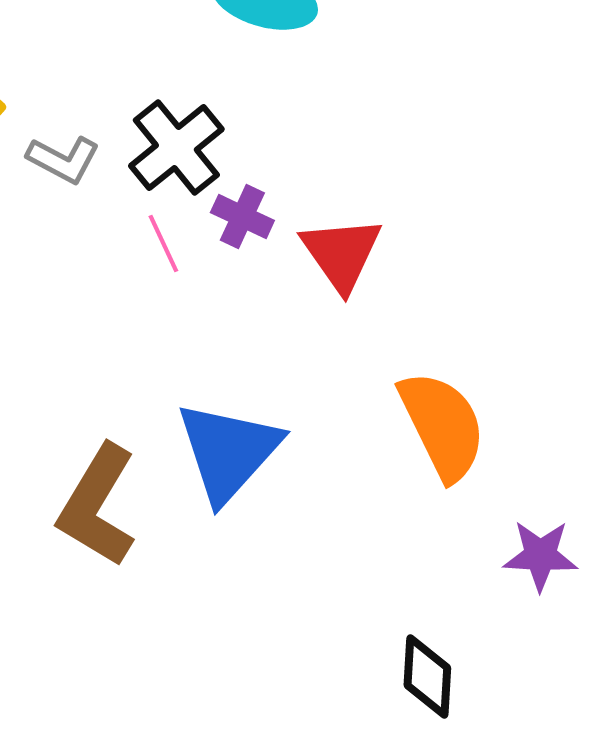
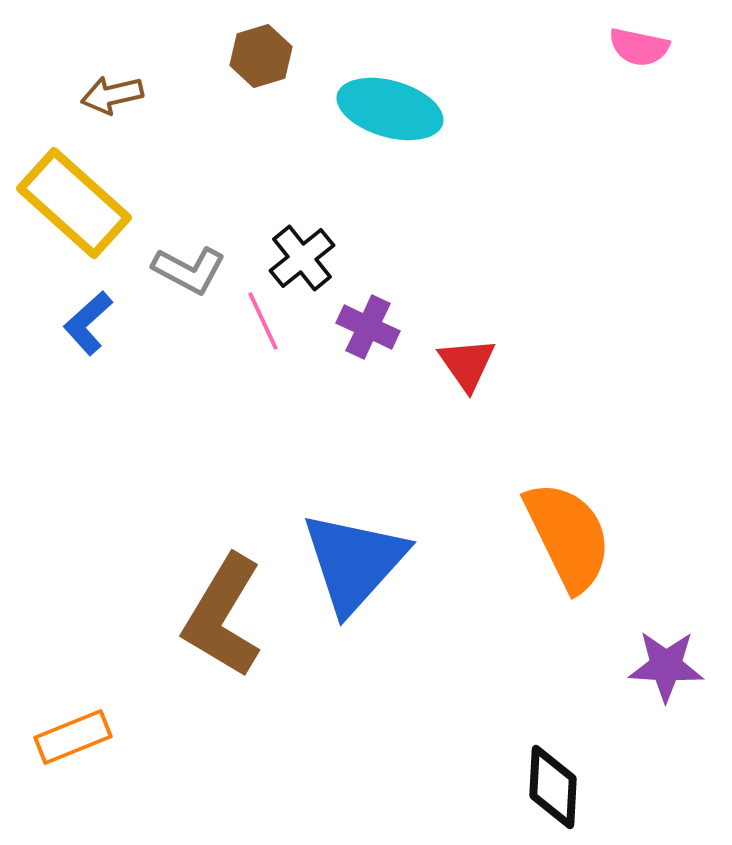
black cross: (176, 148) -> (302, 258), size x0.7
pink line: (163, 244) -> (263, 321), moved
red triangle: (341, 254) -> (467, 364), size x0.7

